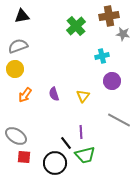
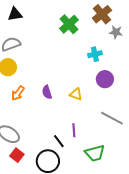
brown cross: (109, 16) -> (102, 14), turned -30
yellow triangle: (83, 96) -> (76, 94), turned -48
green trapezoid: (85, 155) -> (95, 153), moved
red square: (24, 157) -> (17, 155), turned 32

